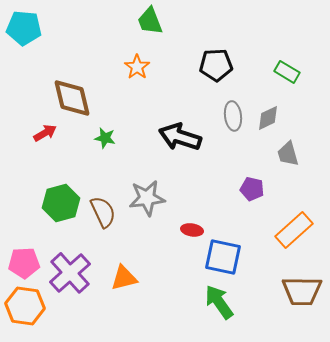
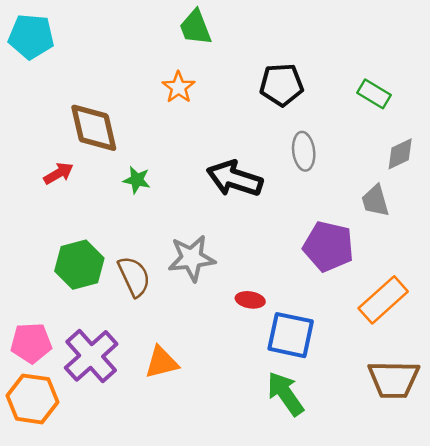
gray diamond: (268, 118) -> (400, 154), moved
purple pentagon: (252, 189) -> (328, 246), size x1.6

